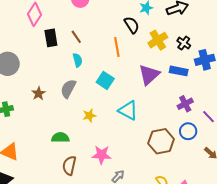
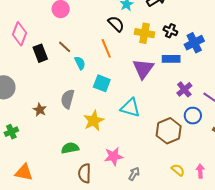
yellow cross: (158, 40) -> (145, 33), turned -36
cyan semicircle: (77, 60) -> (80, 63), moved
yellow star: (89, 116) -> (94, 121), size x1.5

